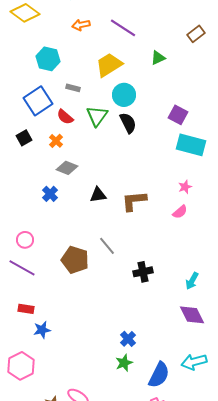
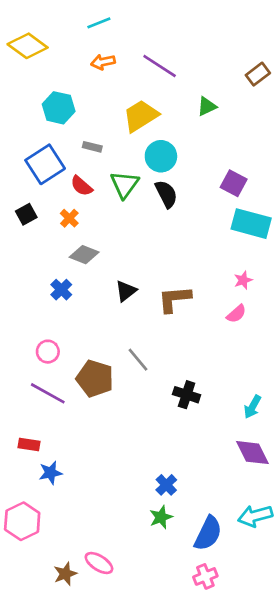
black triangle: (98, 195) -> (126, 291), turned -30
pink circle: (25, 240) -> (48, 352), moved
purple line: (22, 268) -> (48, 393), moved
black cross: (143, 272) -> (187, 395), turned 30

